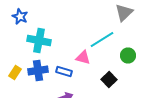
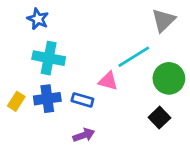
blue star: (20, 16) -> (38, 19), moved
green circle: (128, 56) -> (169, 78), size x1.5
black square: (109, 80) -> (159, 118), moved

